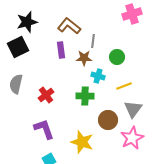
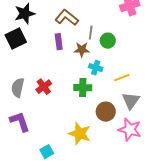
green circle: (117, 57) -> (108, 41), moved
gray semicircle: (16, 84) -> (18, 88), moved
purple L-shape: (44, 129) -> (20, 122), moved
pink star: (132, 138) -> (130, 130), turned -30

